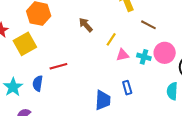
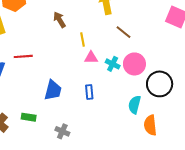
yellow line: (111, 39) -> (82, 40), turned -56
blue trapezoid: (103, 100) -> (53, 90), moved

